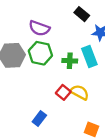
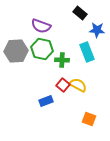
green cross: (70, 61) -> (62, 60), moved
blue rectangle: (39, 118) -> (46, 101), moved, turned 32

